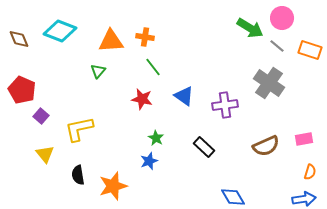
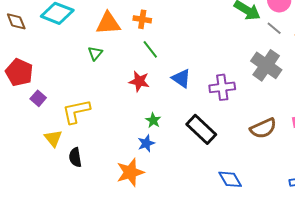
black rectangle: (204, 147) -> (201, 129), size x1.4
yellow triangle: (45, 154) -> (53, 138), moved
orange star: (113, 186) -> (130, 172), moved

